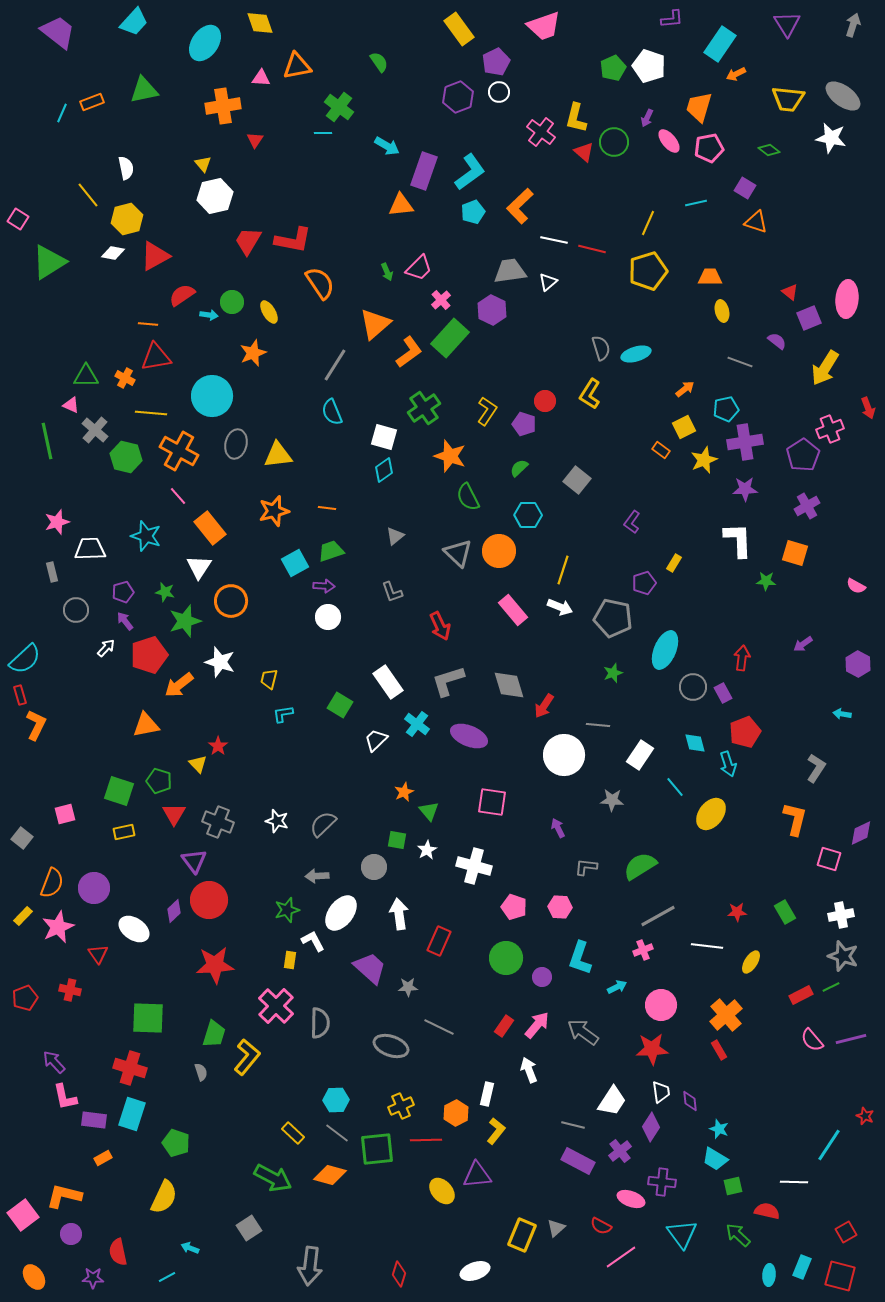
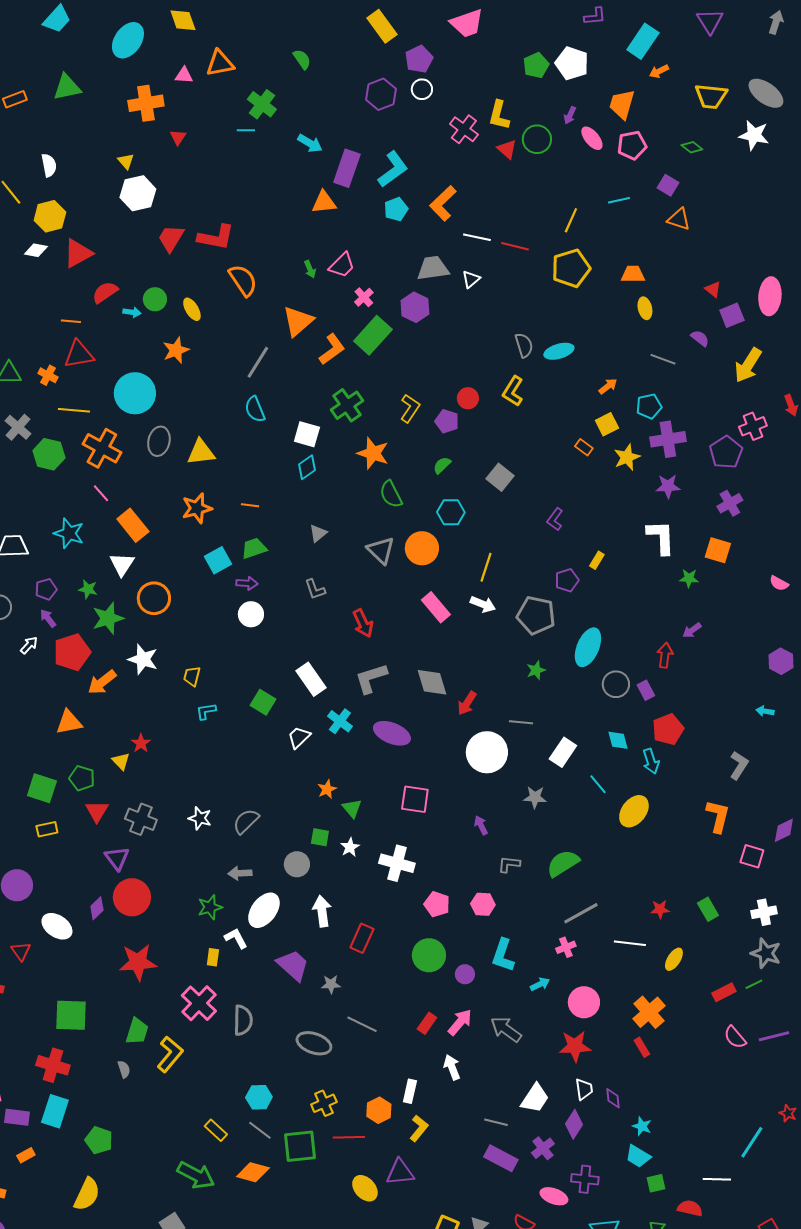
purple arrow: (803, 644) -> (692, 630), moved

